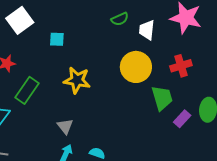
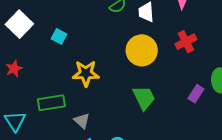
cyan square: (57, 39) -> (59, 36), turned 35
green rectangle: (27, 90) -> (51, 103), moved, turned 56
green trapezoid: (162, 98) -> (144, 98), moved

